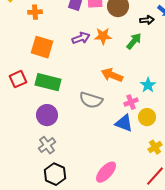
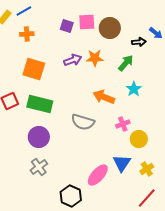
cyan star: (148, 85) -> (134, 89), moved
blue triangle: (124, 123) -> (122, 163), moved, turned 42
pink ellipse: (106, 172) -> (98, 175), moved
black hexagon: (55, 174) -> (71, 196), moved

